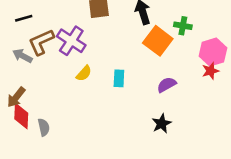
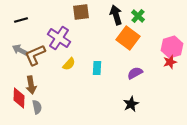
green cross: (183, 26) -> (138, 16), moved, turned 32
brown L-shape: (41, 42) -> (35, 55), moved
brown arrow: (16, 97) -> (31, 85), moved, turned -48

